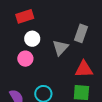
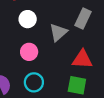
pink circle: (25, 59) -> (29, 52), moved

